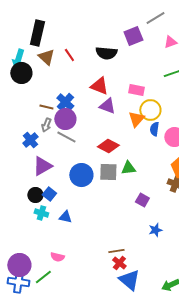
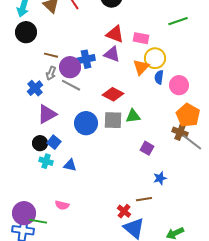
black circle: (21, 73) -> (26, 32), moved
red triangle: (99, 86) -> (115, 34), moved
blue cross: (65, 102) -> (86, 59), moved, turned 36
brown line: (116, 251) -> (144, 199), moved
green line: (43, 277) -> (38, 221), moved, turned 48

